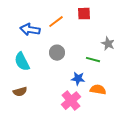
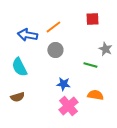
red square: (84, 14) -> (92, 19), moved
gray circle: (57, 53) -> (55, 50), moved
blue star: (78, 79) -> (63, 84), moved

